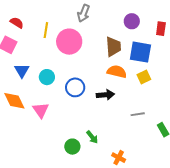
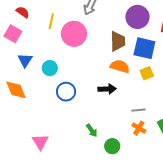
purple circle: (132, 21) -> (138, 17), size x1.5
blue circle: (75, 87) -> (66, 92), moved
pink triangle: (41, 110) -> (40, 142), moved
green circle: (72, 147) -> (112, 146), moved
orange cross: (119, 158) -> (139, 128), moved

